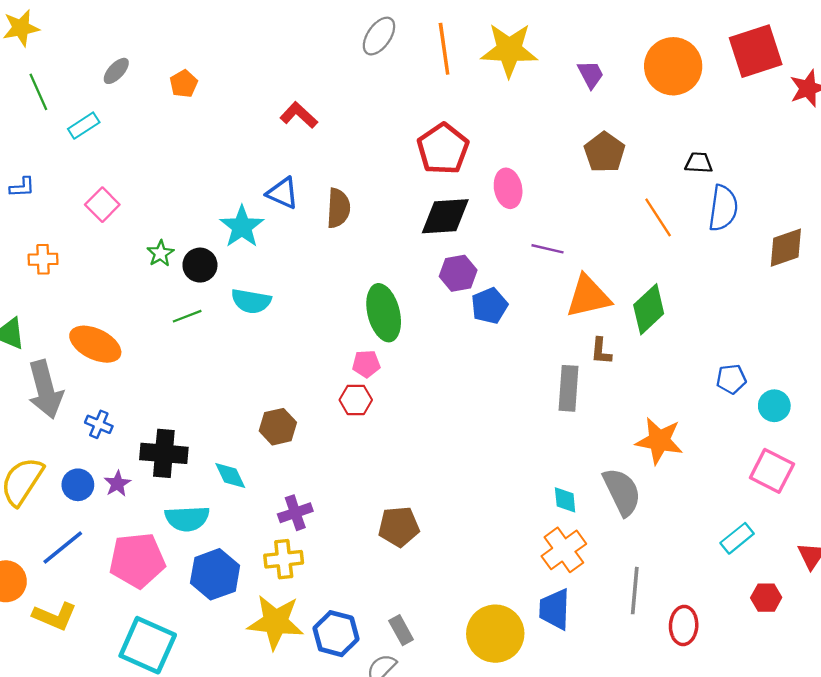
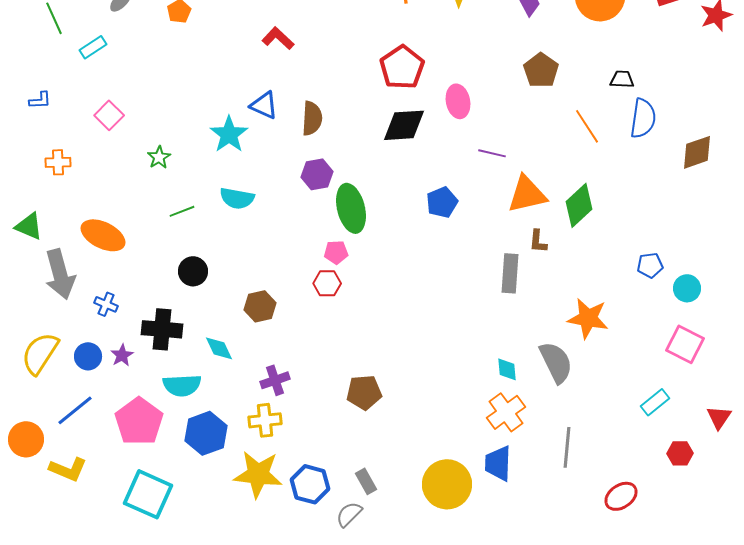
black circle: (200, 265) -> (193, 271), moved
purple hexagon: (458, 273) -> (317, 174), moved
pink pentagon: (137, 560) -> (139, 421), turned -30
red ellipse: (684, 625) -> (621, 496), moved, turned 52

